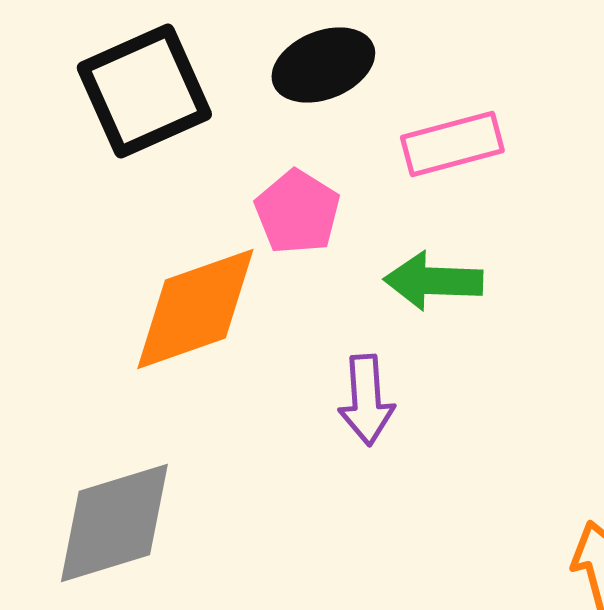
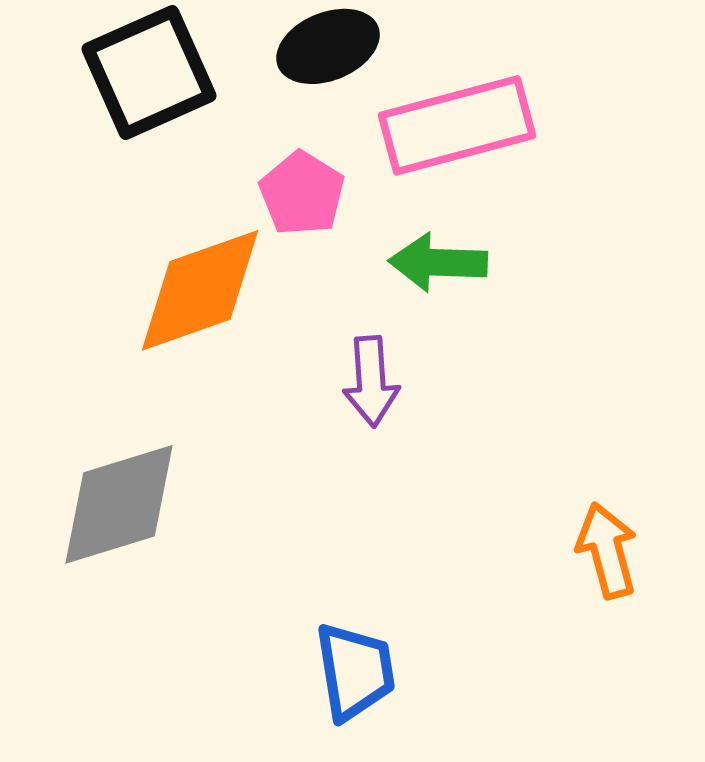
pink rectangle: (452, 144) -> (457, 125), size x1.5

